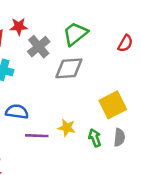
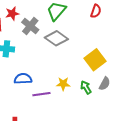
gray diamond: (69, 68) -> (56, 38), turned 50
gray semicircle: (119, 137) -> (105, 84), turned 32

